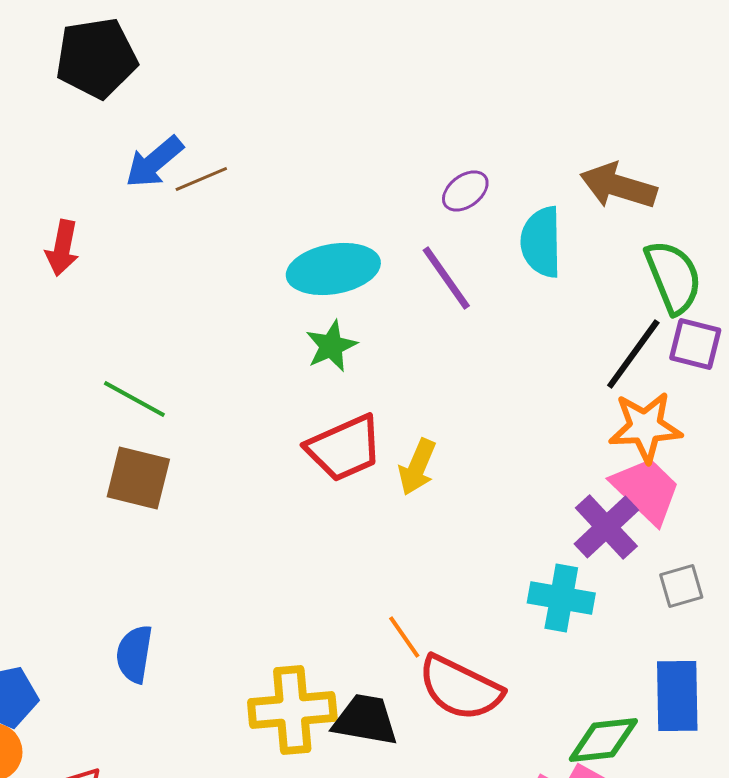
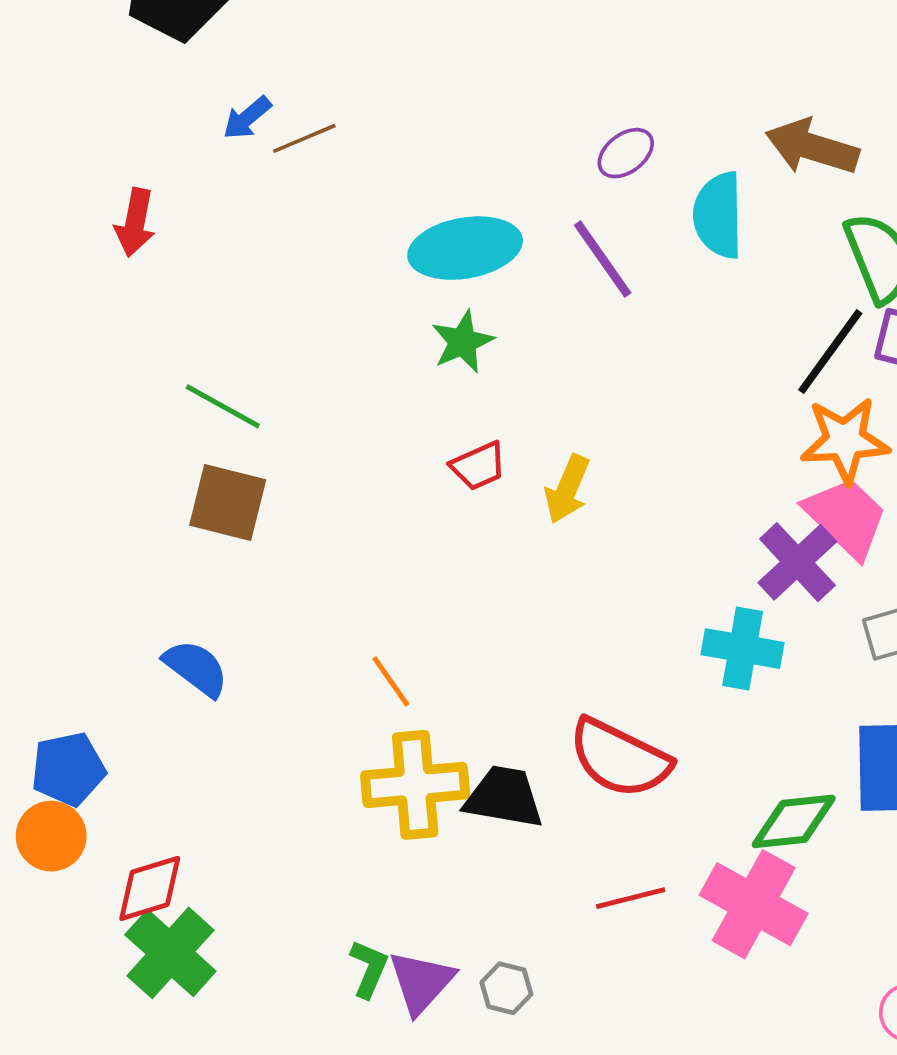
blue arrow: (154, 162) -> (247, 118), size x0.7
red trapezoid: (344, 448) -> (478, 466), size x0.6
orange line: (404, 637) -> (391, 681), moved
blue semicircle: (134, 654) -> (196, 668), moved, turned 118

